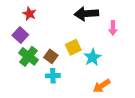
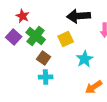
yellow square: (73, 47) -> (66, 39), moved
green cross: (28, 56) -> (36, 36), moved

